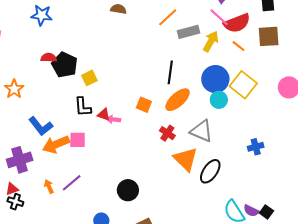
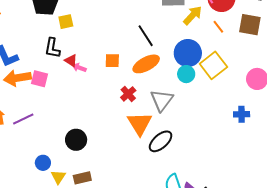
black line: (170, 72) -> (146, 36), turned -55
orange square: (144, 105) -> (112, 61), turned -35
gray triangle: (201, 131) -> (162, 100), turned 30
blue cross: (256, 147) -> (242, 114), moved

